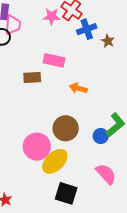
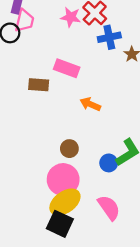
brown circle: (66, 128) -> (69, 149), size x0.6
pink circle: (37, 147) -> (63, 180), moved
yellow ellipse: (55, 161) -> (65, 202), moved

